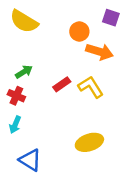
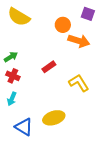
green arrow: (24, 72) -> (11, 57), moved
yellow L-shape: (91, 87) -> (79, 83), moved
yellow ellipse: (89, 142) -> (54, 118), moved

